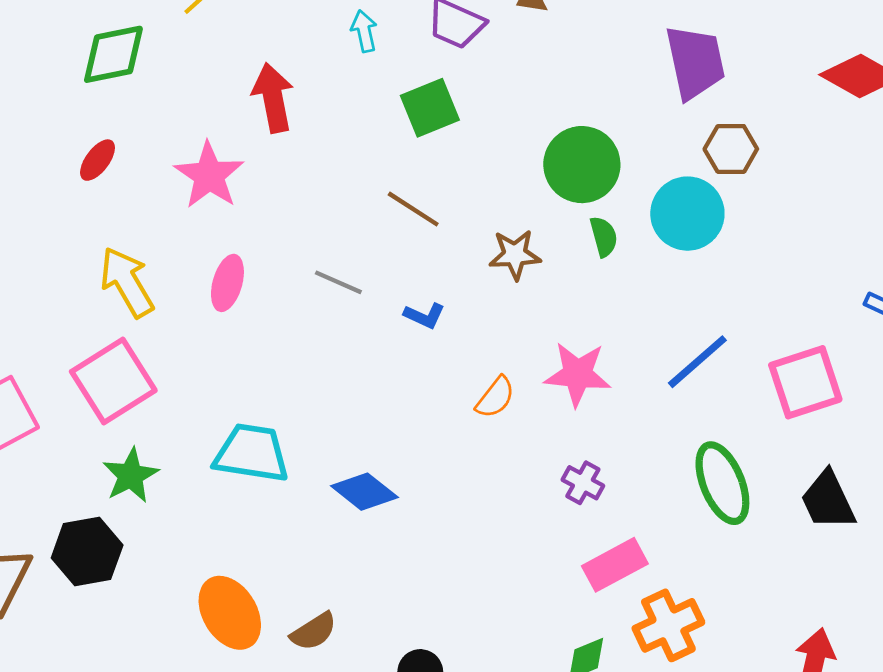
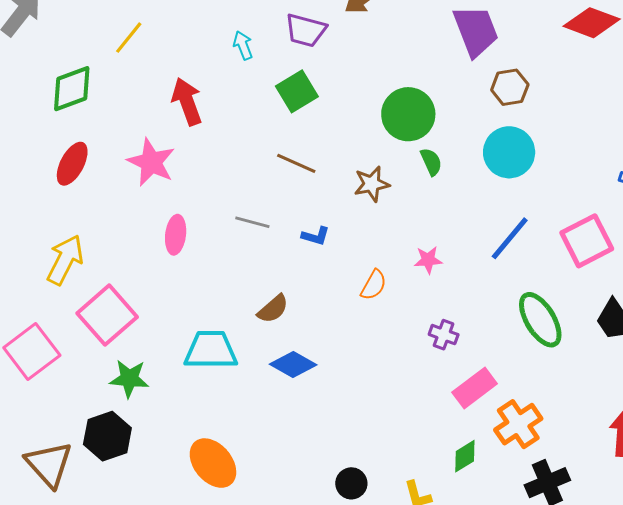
red ellipse: (98, 160) -> (72, 164), size x1.4
cyan circle: (687, 214) -> (509, 152), moved
yellow arrow: (127, 282) -> (65, 260), moved, turned 66
pink star: (578, 374) -> (428, 260), size x0.6
green star: (131, 475) -> (129, 379), turned -30
brown semicircle: (314, 631) -> (273, 309), moved

